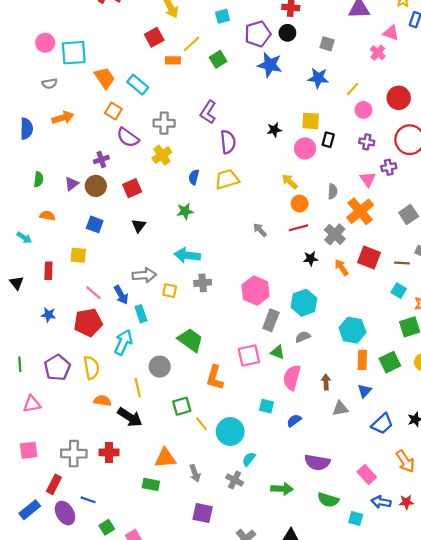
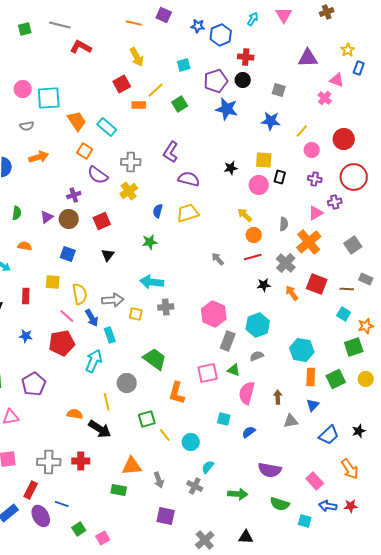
purple semicircle: (228, 142) -> (189, 179), turned -70
pink triangle: (368, 179) -> (316, 213), turned 35
yellow semicircle: (91, 368) -> (80, 294), moved
cyan circle: (230, 432) -> (191, 442), size x0.7

